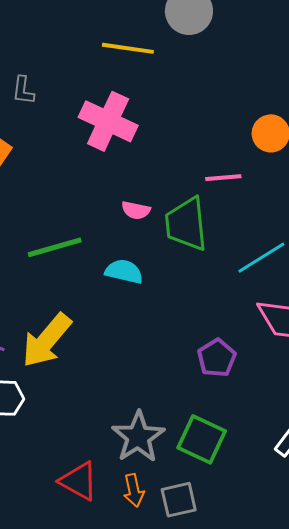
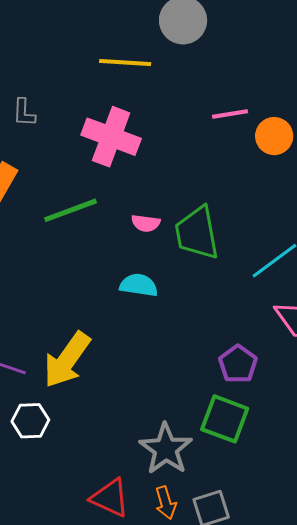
pink line: (223, 178) -> (230, 114), moved
green line: (55, 247) -> (71, 210), moved
green square: (202, 439) -> (225, 419), moved

